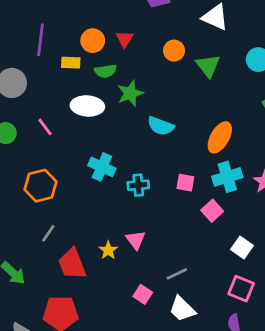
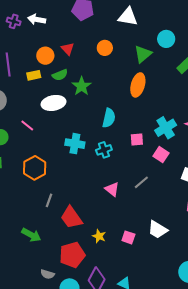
green triangle: (208, 66) -> (143, 54), moved, turned 42
cyan semicircle: (161, 126) -> (109, 118), moved, turned -84
orange ellipse: (220, 137) -> (138, 85), moved
yellow star: (108, 250) -> (99, 236), moved
gray line: (177, 274) -> (141, 182), moved
pink square: (143, 294) -> (128, 237), moved

